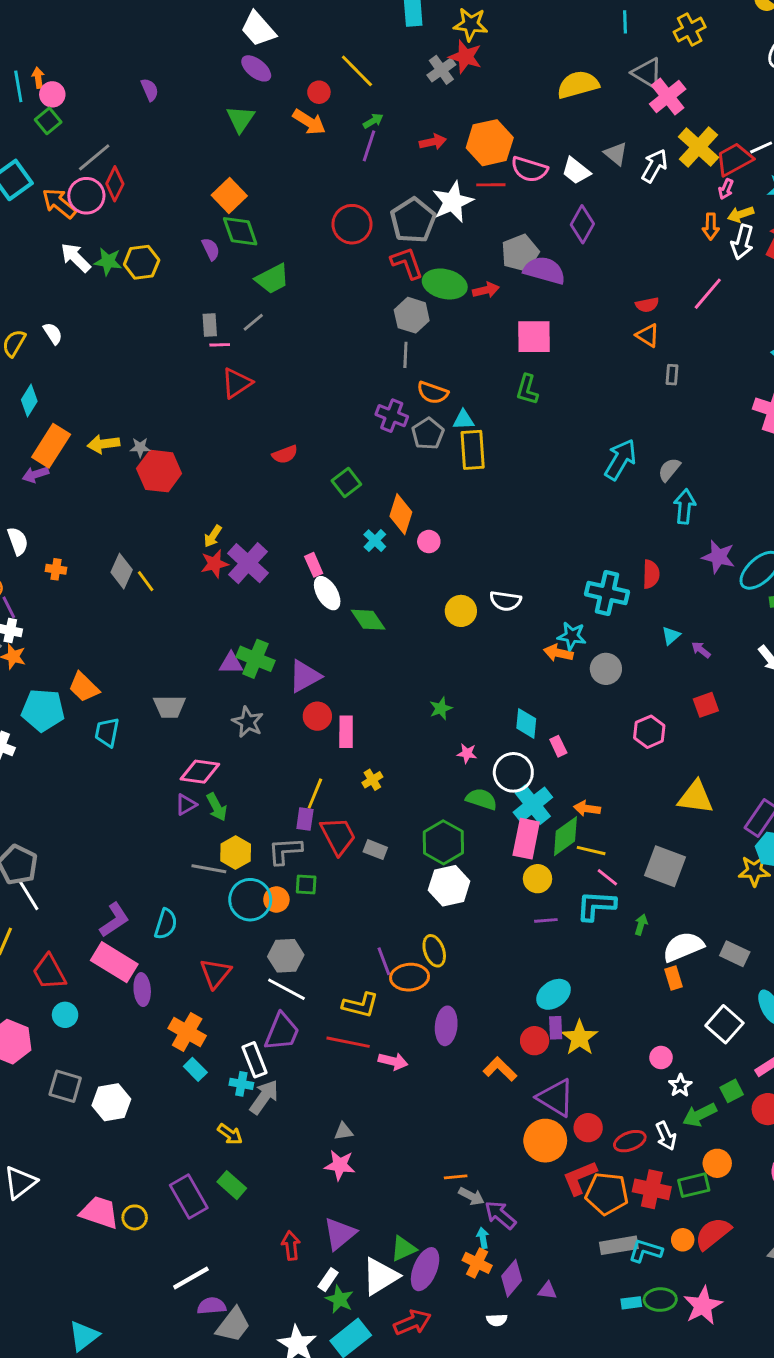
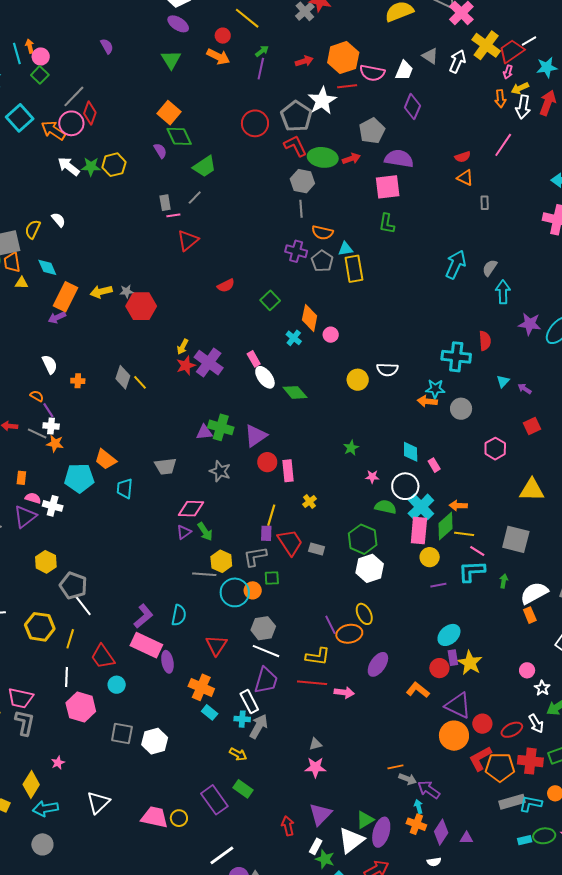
white trapezoid: (576, 171) -> (404, 70), turned -100
purple semicircle: (544, 270) -> (399, 159), moved
cyan diamond: (29, 400) -> (47, 267), turned -50
purple ellipse: (446, 1026) -> (378, 664), turned 35

